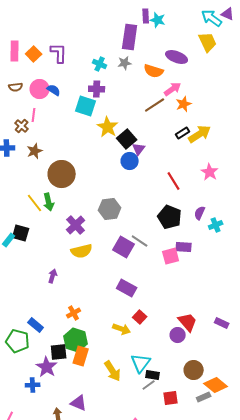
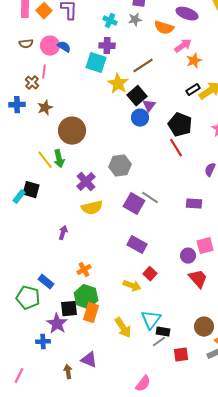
brown line: (155, 105) -> (143, 66), moved
red line: (174, 181) -> (176, 148), moved
black pentagon: (170, 217) -> (180, 125), moved
pink square: (171, 256) -> (205, 246), moved
purple circle: (178, 335) -> (188, 256), moved

